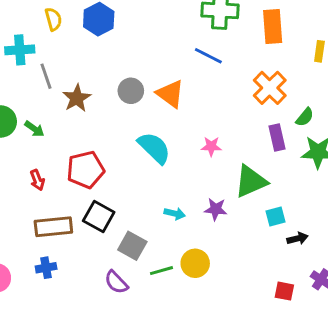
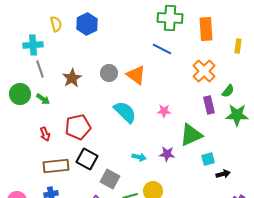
gray line: (46, 76) -> (40, 69), moved

